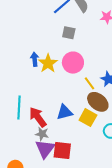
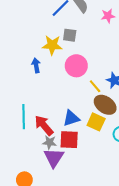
yellow star: (48, 63) -> (52, 45), moved, turned -30
red square: (62, 151) -> (69, 140), moved

